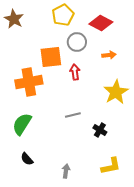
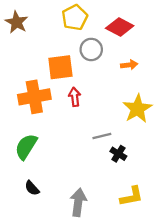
red arrow: (75, 72) -> (75, 97), moved
gray line: (73, 115) -> (102, 136), moved
gray arrow: (66, 171) -> (78, 202), size x1.6

